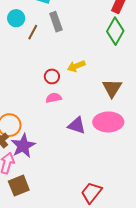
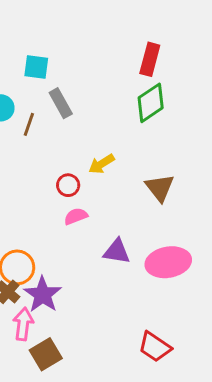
green diamond: (115, 31) -> (151, 103), turned 36
pink ellipse: (108, 122) -> (168, 262), moved
red trapezoid: (91, 193) -> (155, 347), turned -85

